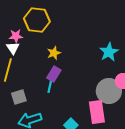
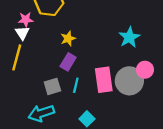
cyan line: (50, 86) -> (76, 85), moved
gray square: (19, 97) -> (52, 86), moved
pink rectangle: (97, 112) -> (104, 80), moved

